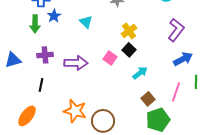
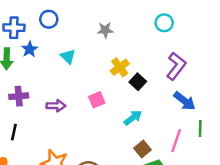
black square: (129, 50) -> (138, 82), moved
pink square: (110, 58) -> (97, 100), turned 32
blue arrow: (183, 59) -> (185, 101), turned 66
purple arrow: (76, 63) -> (56, 106), size x0.7

